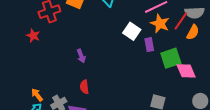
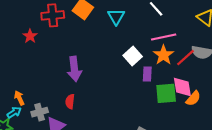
orange semicircle: (193, 32) -> (193, 98), moved
purple arrow: (81, 56) -> (74, 69), size x1.6
pink diamond: (186, 71) -> (182, 87), moved

